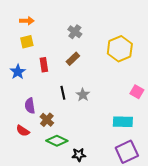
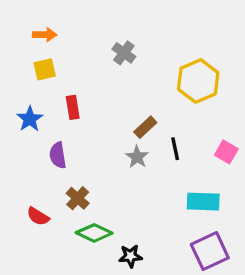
brown rectangle: (73, 59) -> (145, 127), moved
black line: (63, 93) -> (175, 149), moved
purple semicircle: (30, 106) -> (58, 155), moved

